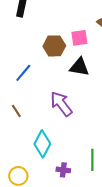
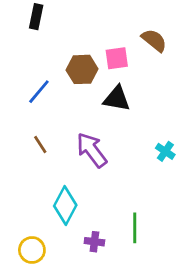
blue line: (23, 73) -> (39, 92), moved
brown line: (16, 111) -> (40, 144), moved

